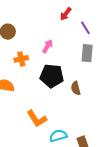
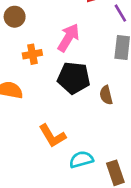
pink arrow: (48, 46) -> (68, 38), size x1.5

